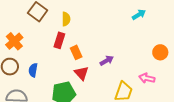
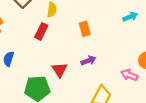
orange rectangle: (76, 52) -> (85, 29), moved
pink arrow: (147, 78) -> (129, 75), moved

